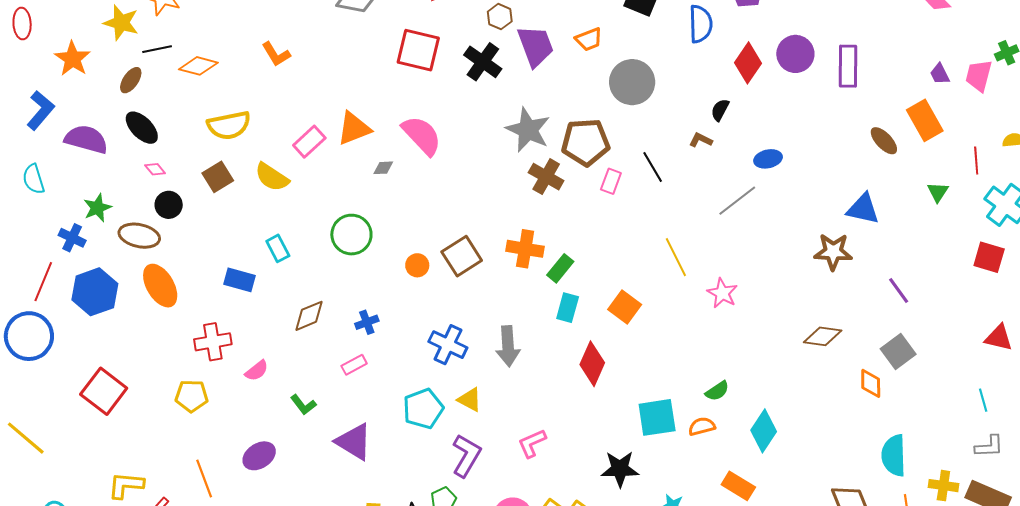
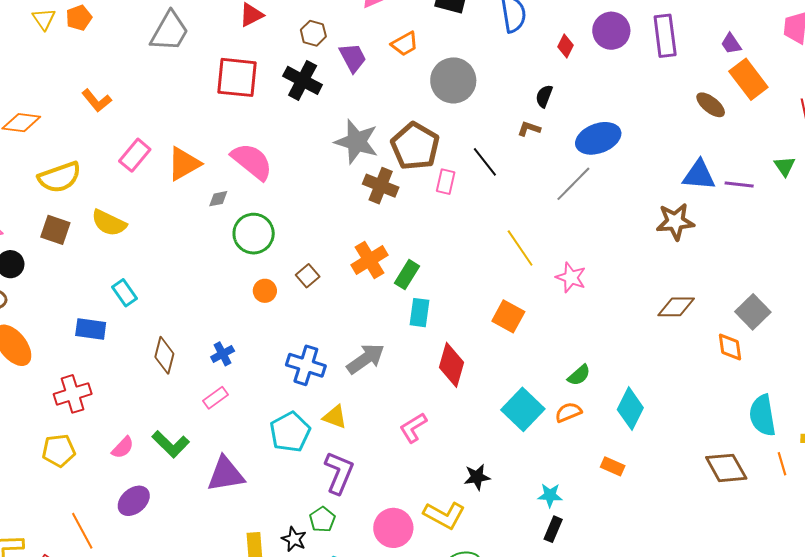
purple trapezoid: (536, 46) -> (353, 58), size x0.7
red diamond: (748, 63) -> (566, 46), size x0.6
purple trapezoid: (940, 74) -> (731, 44), moved
pink rectangle: (309, 142) -> (135, 155), moved
brown pentagon: (586, 142) -> (415, 146), turned -30
blue ellipse: (768, 159) -> (598, 138), size x1.6
brown square: (218, 177) -> (55, 230), turned -32
green triangle: (938, 192) -> (785, 166), moved
green circle: (351, 235) -> (254, 234), moved
orange cross: (525, 249) -> (369, 260), turned -33
brown square: (462, 256) -> (308, 276), size x0.6
purple line: (899, 290) -> (739, 185), moved, turned -40
orange square: (625, 307) -> (508, 316), moved
brown diamond: (309, 316) -> (164, 355), turned -45
gray arrow: (508, 346) -> (366, 359), turned -114
pink semicircle: (257, 371) -> (123, 448), moved
green L-shape: (303, 405) -> (171, 444), size x1.4
cyan square: (657, 417) -> (523, 409), turned -30
purple triangle: (354, 442) -> (226, 474), turned -33
pink L-shape: (532, 443) -> (413, 428), moved
black star: (620, 469) -> (477, 477), moved, size x0.7
orange rectangle: (738, 486) -> (613, 466), size x0.7

